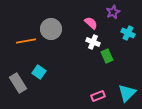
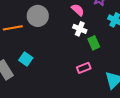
pink rectangle: (98, 96) -> (84, 68), moved

